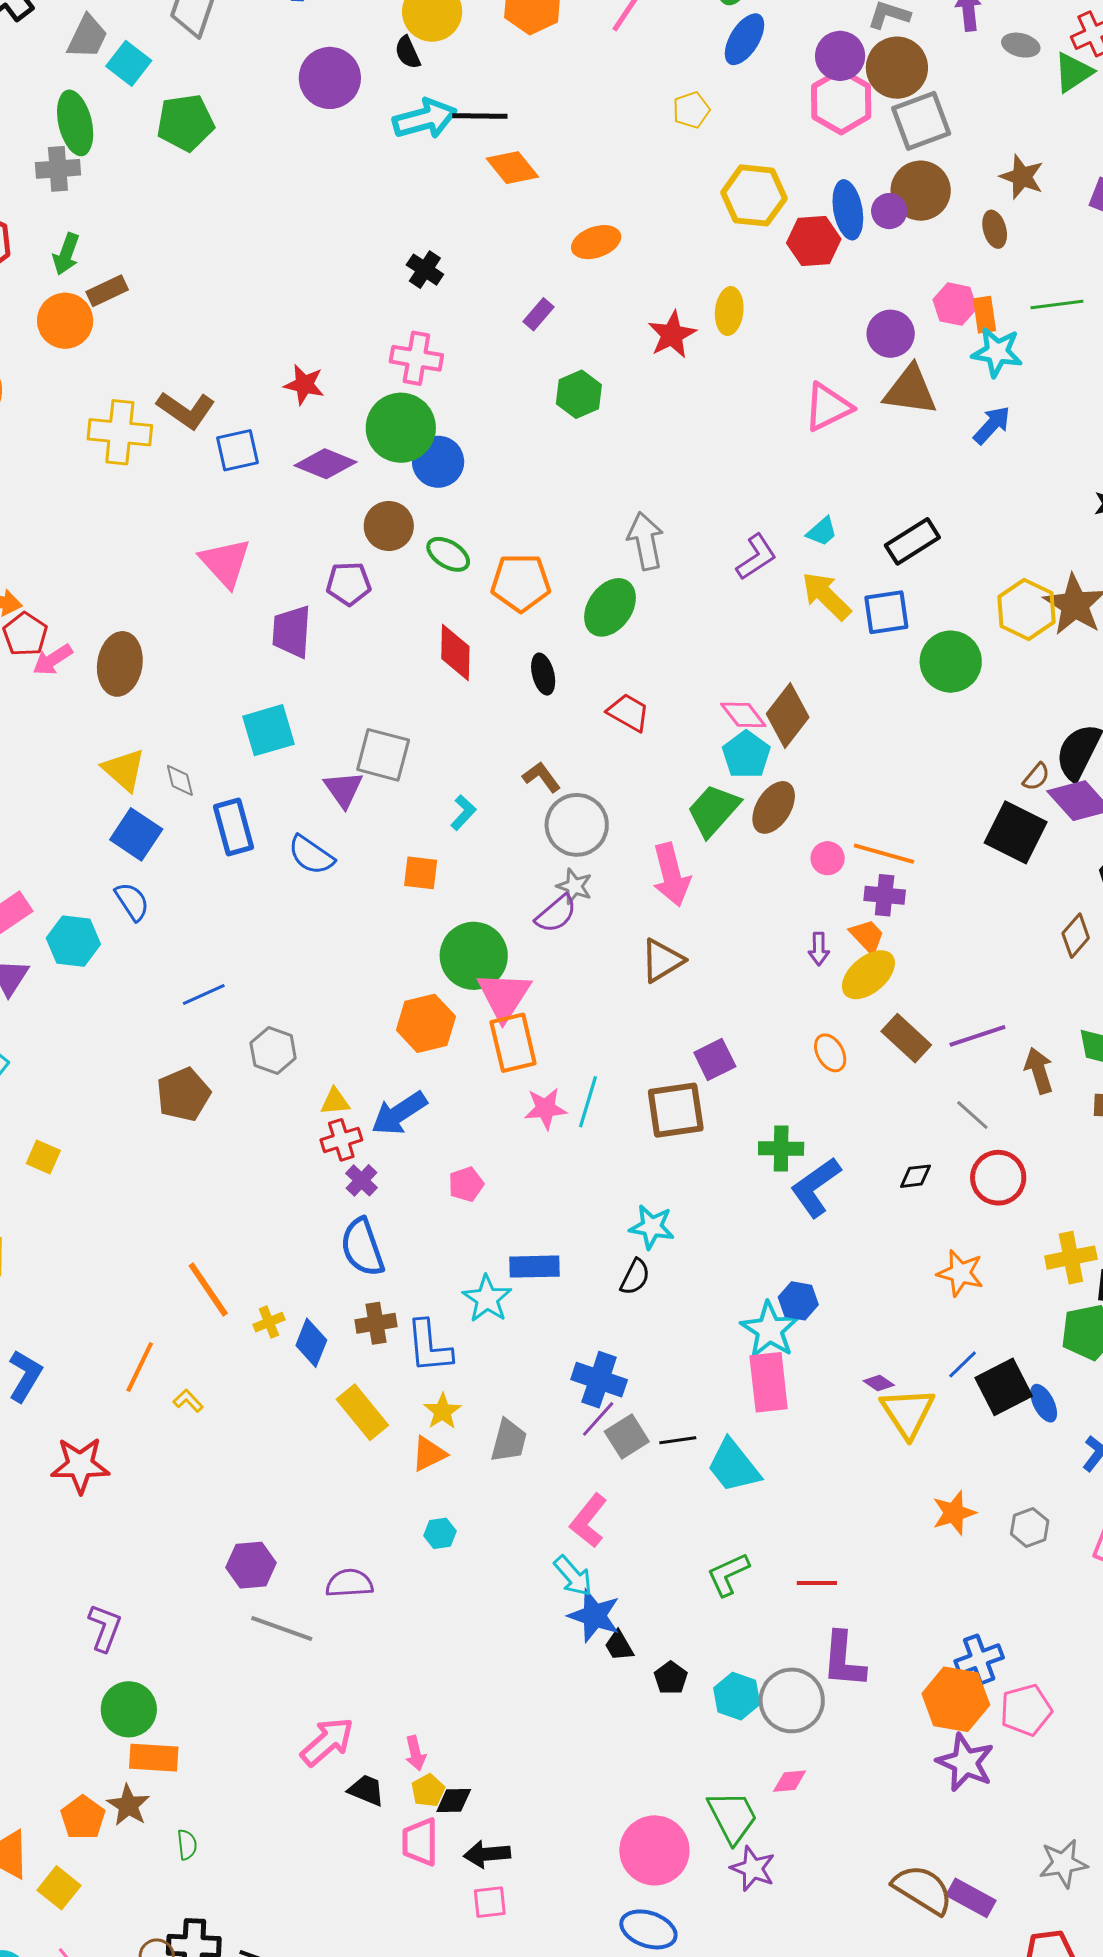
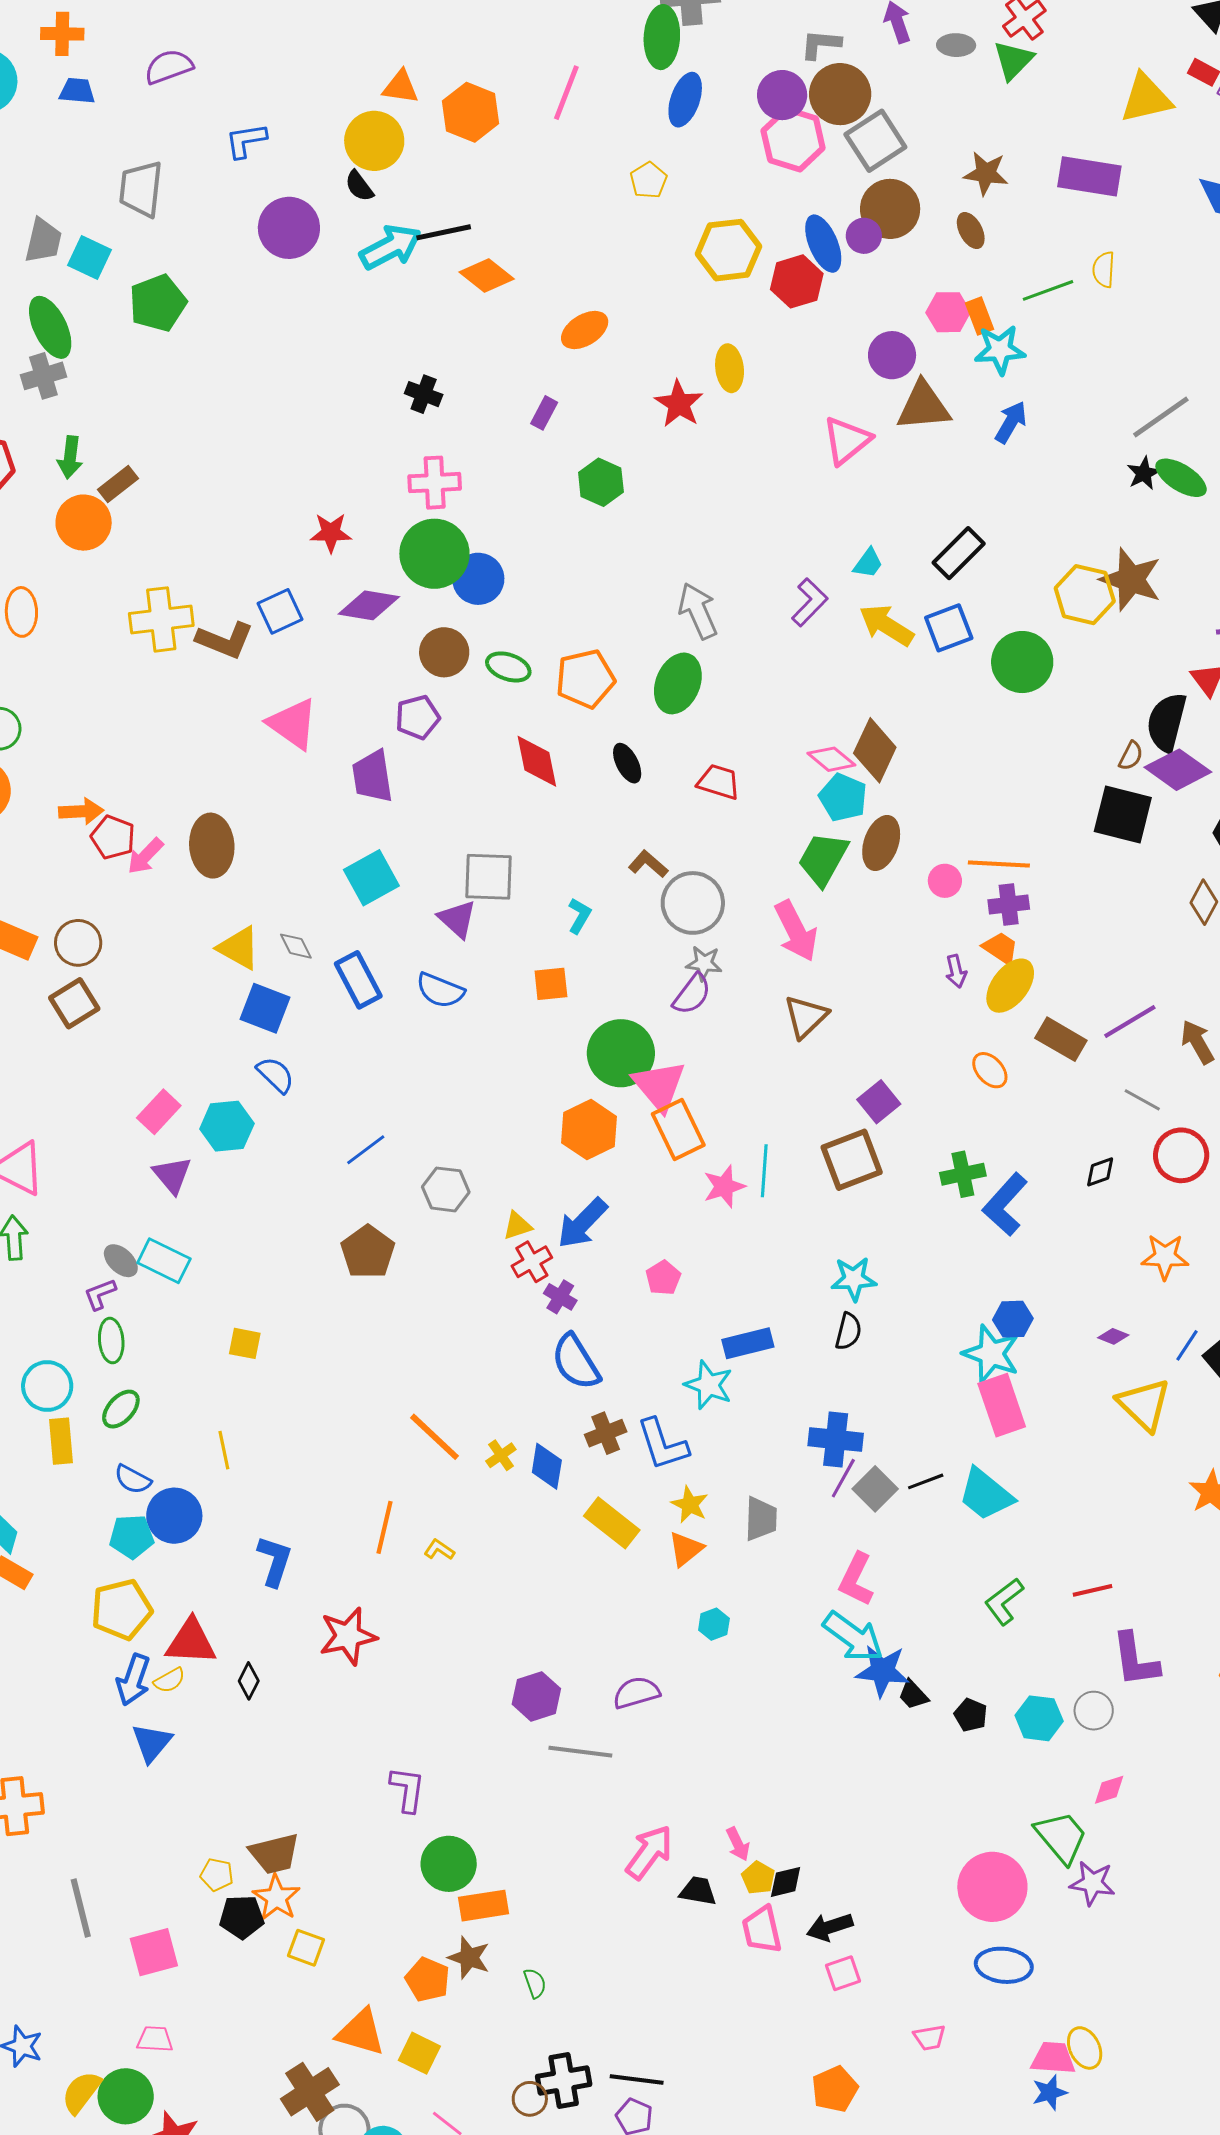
brown L-shape: (186, 410) -> (225, 640), moved
purple diamond: (879, 1383) -> (1113, 1336), moved
cyan arrow: (573, 1576) -> (853, 1637), size x1.4
gray circle: (792, 1700) -> (1094, 1711), size x0.6

